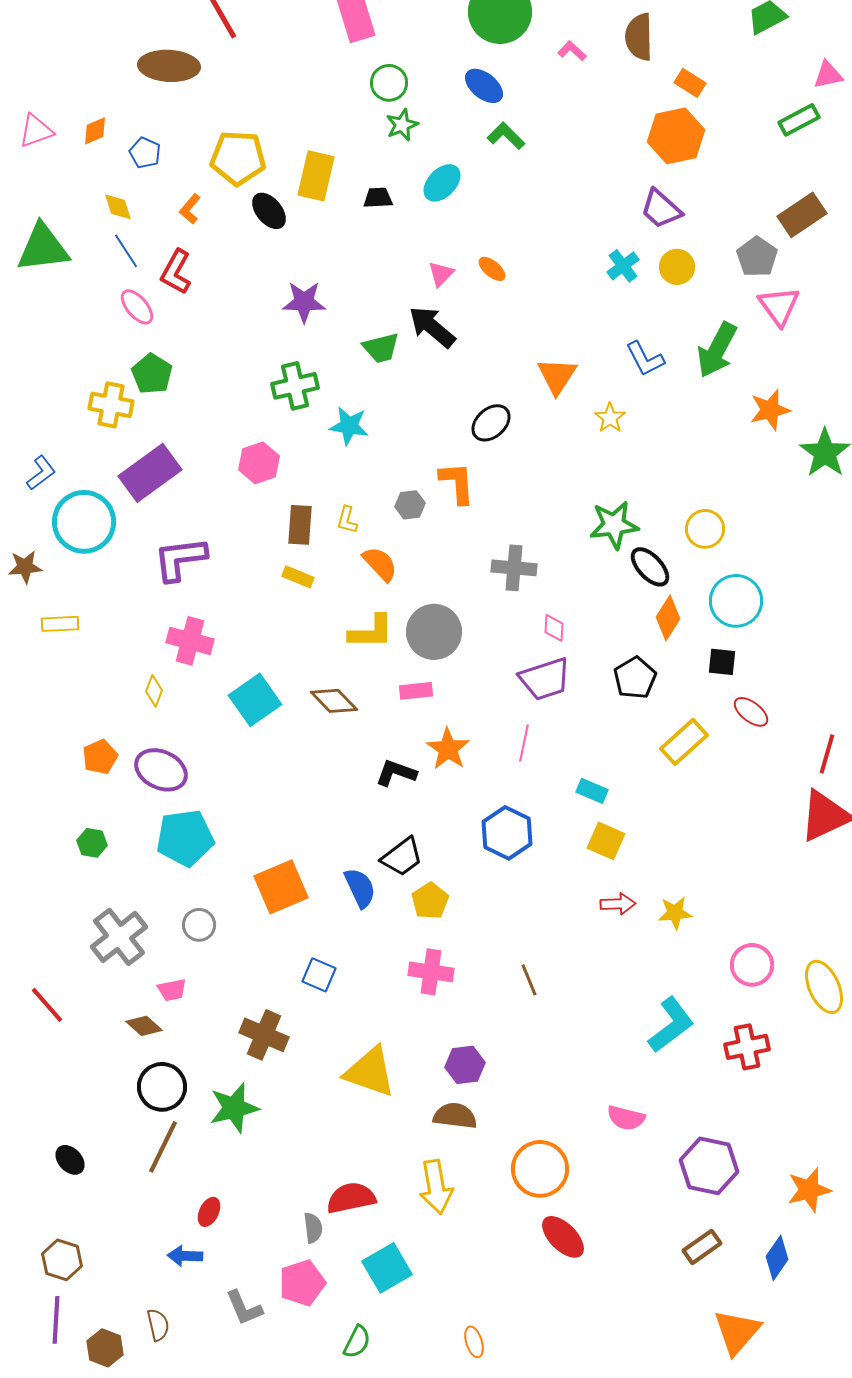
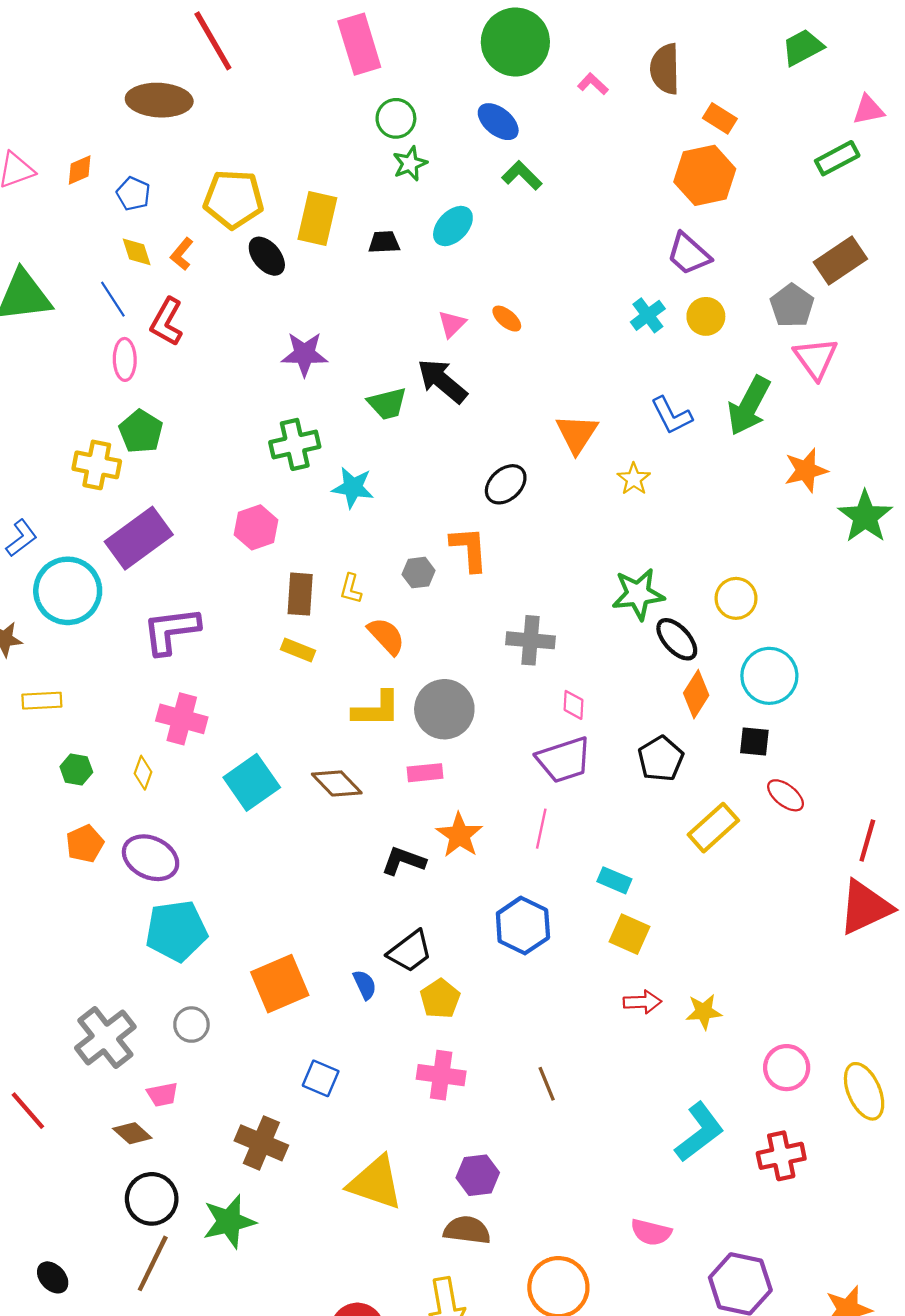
yellow diamond: (118, 207) -> (137, 252), moved
pink ellipse: (137, 307) -> (125, 359), turned 39
green hexagon: (92, 843) -> (76, 769), moved
blue semicircle: (360, 888) -> (365, 985), size x0.7

